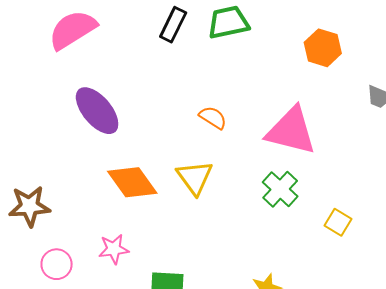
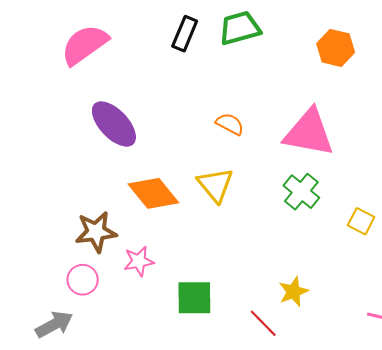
brown star: (29, 206) -> (96, 232), moved

